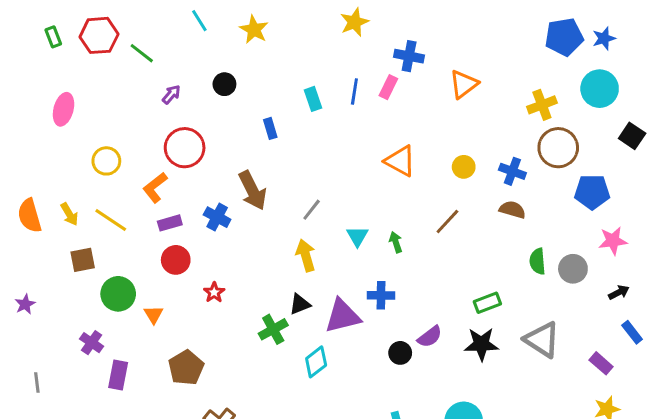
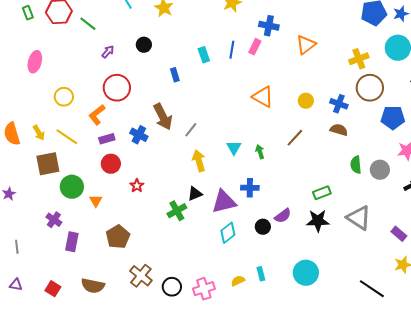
gray line: (312, 210) -> (191, 130), moved
brown square: (83, 260) -> (48, 164), size x1.4
cyan diamond: (316, 362) -> (228, 233), moved

